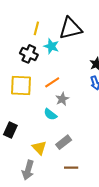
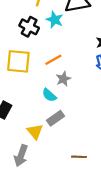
gray rectangle: (64, 142) -> (55, 118), moved
brown line: (71, 168) -> (79, 157), moved

